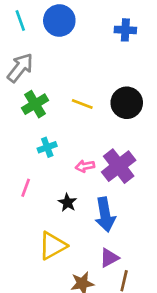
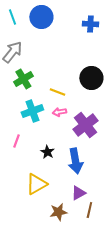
yellow line: (82, 104) -> (57, 92), moved
cyan cross: (47, 147) -> (32, 111), size x1.5
pink arrow: (85, 166) -> (59, 112), moved

